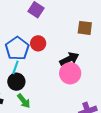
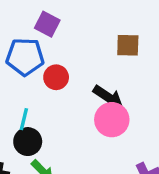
blue pentagon: (17, 48) -> (25, 57), moved, turned -30
black arrow: (69, 59) -> (108, 97), turned 66

